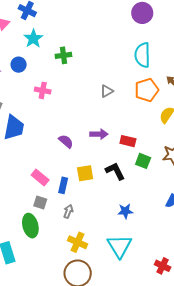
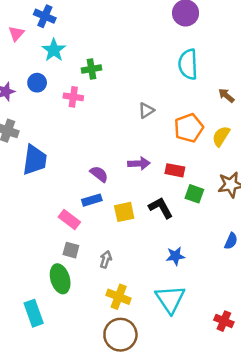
pink cross: (43, 90) -> (73, 97), moved
orange pentagon: (147, 90) -> (189, 128), moved
blue rectangle: (63, 185) -> (92, 200), moved, turned 63

